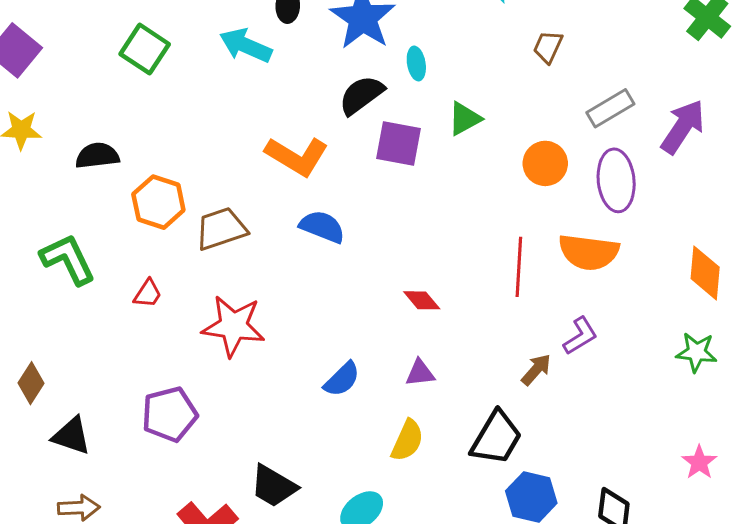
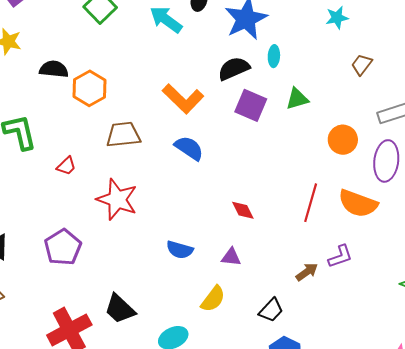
orange hexagon: (158, 202) -> (90, 88), moved
blue semicircle: (342, 379) -> (180, 250), turned 48
purple pentagon: (169, 414) -> (63, 247), turned -30
black trapezoid: (496, 438) -> (271, 310), size x0.7

